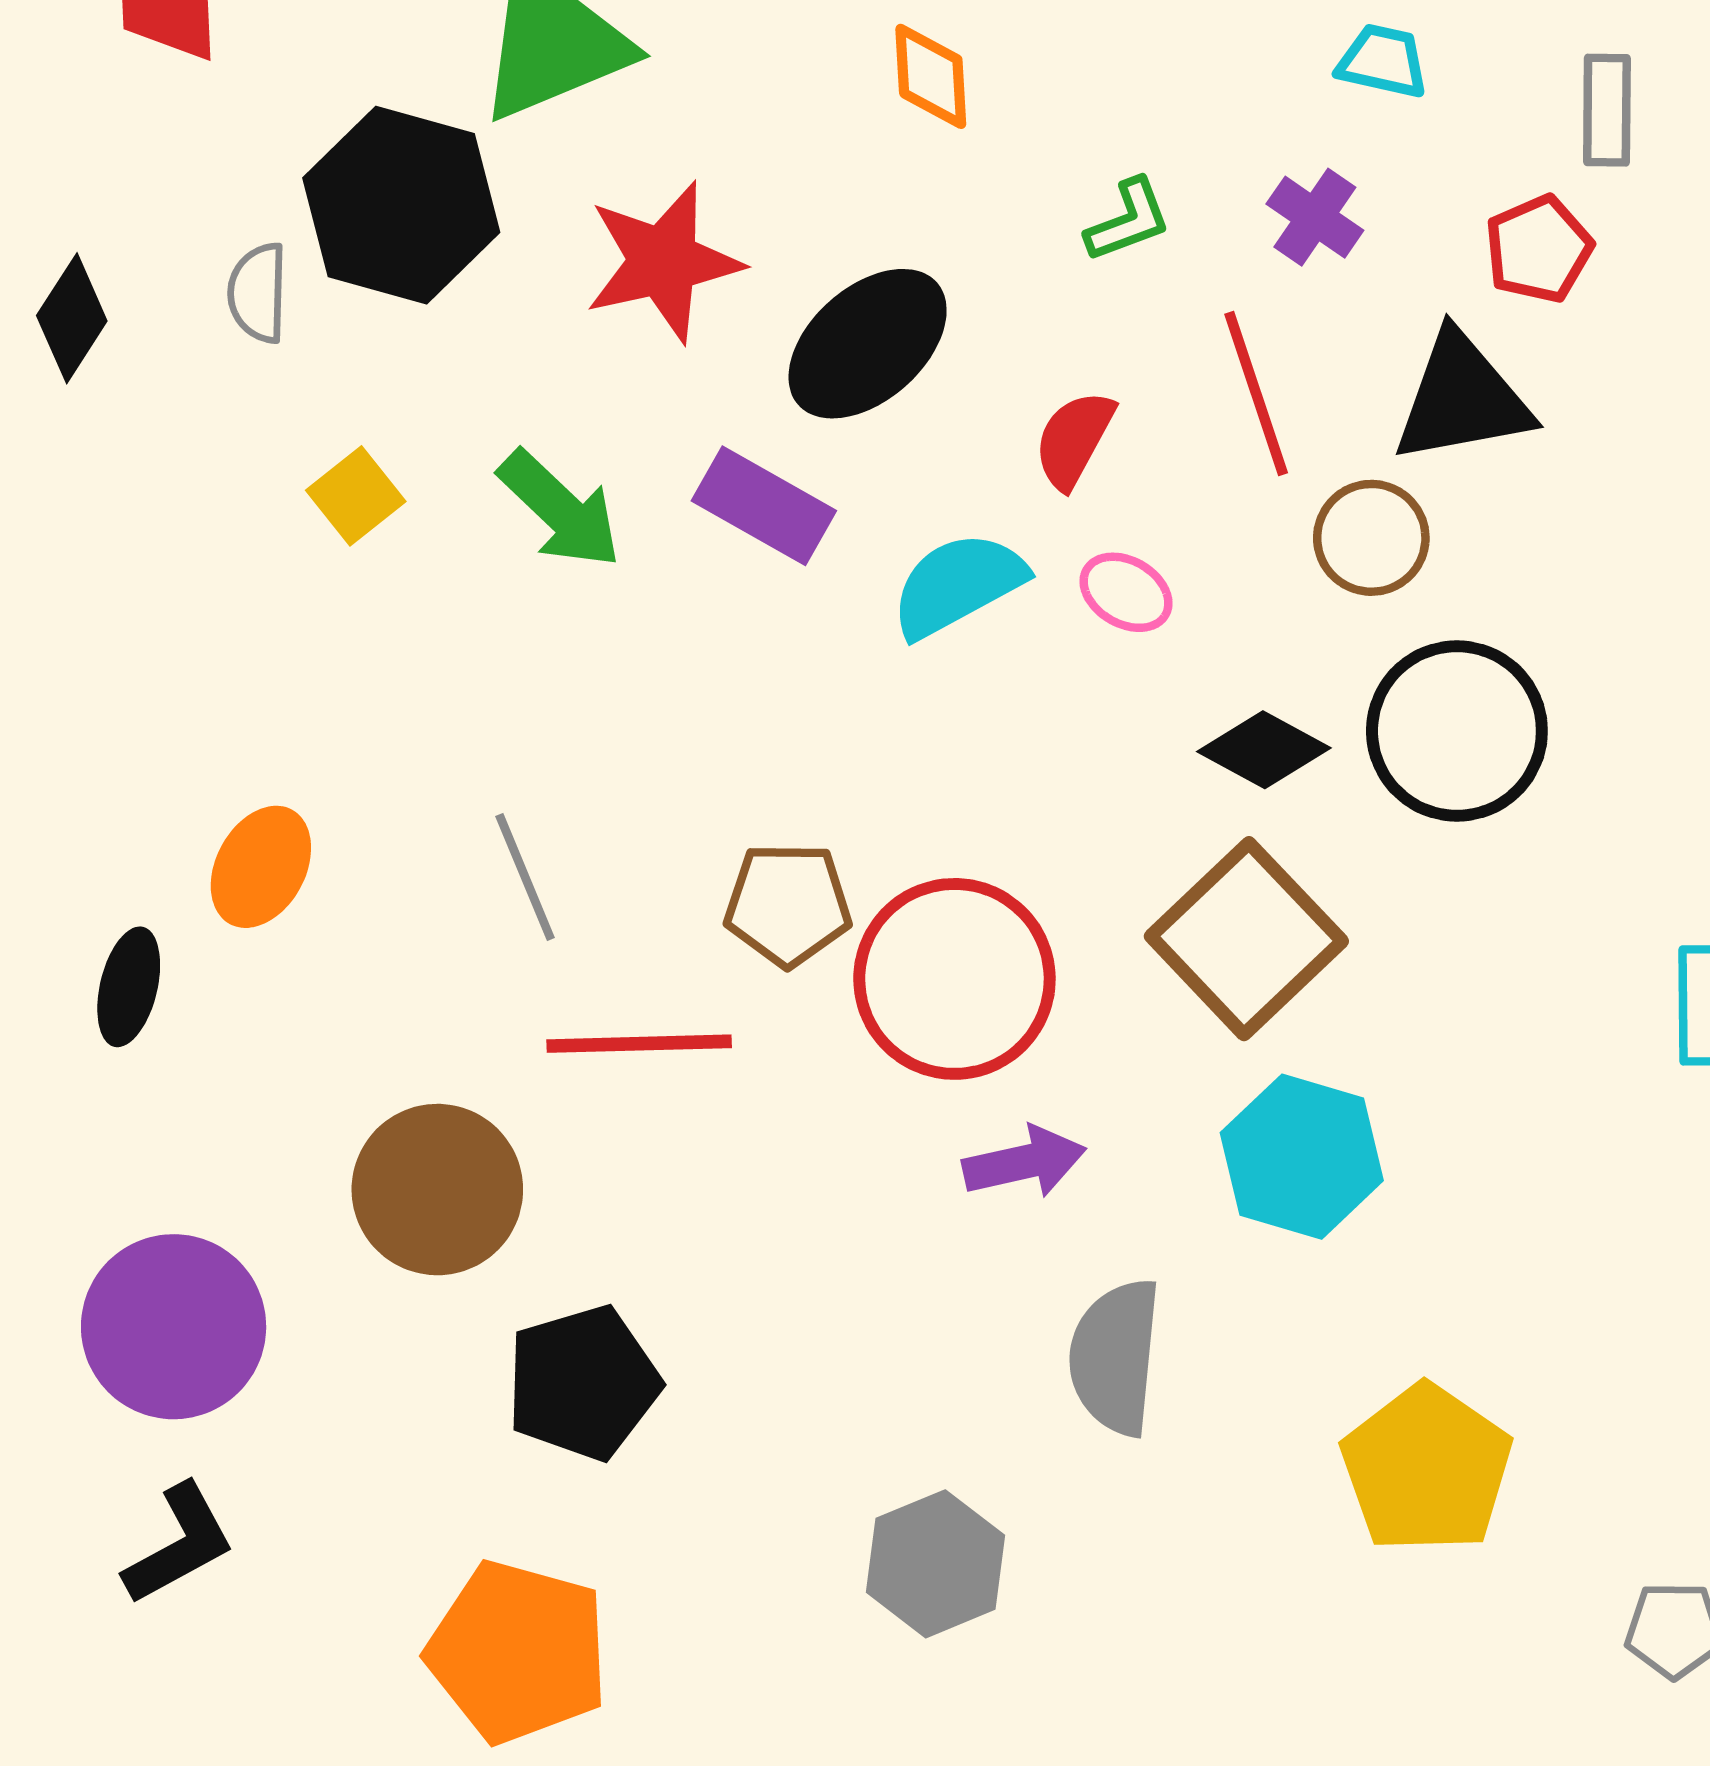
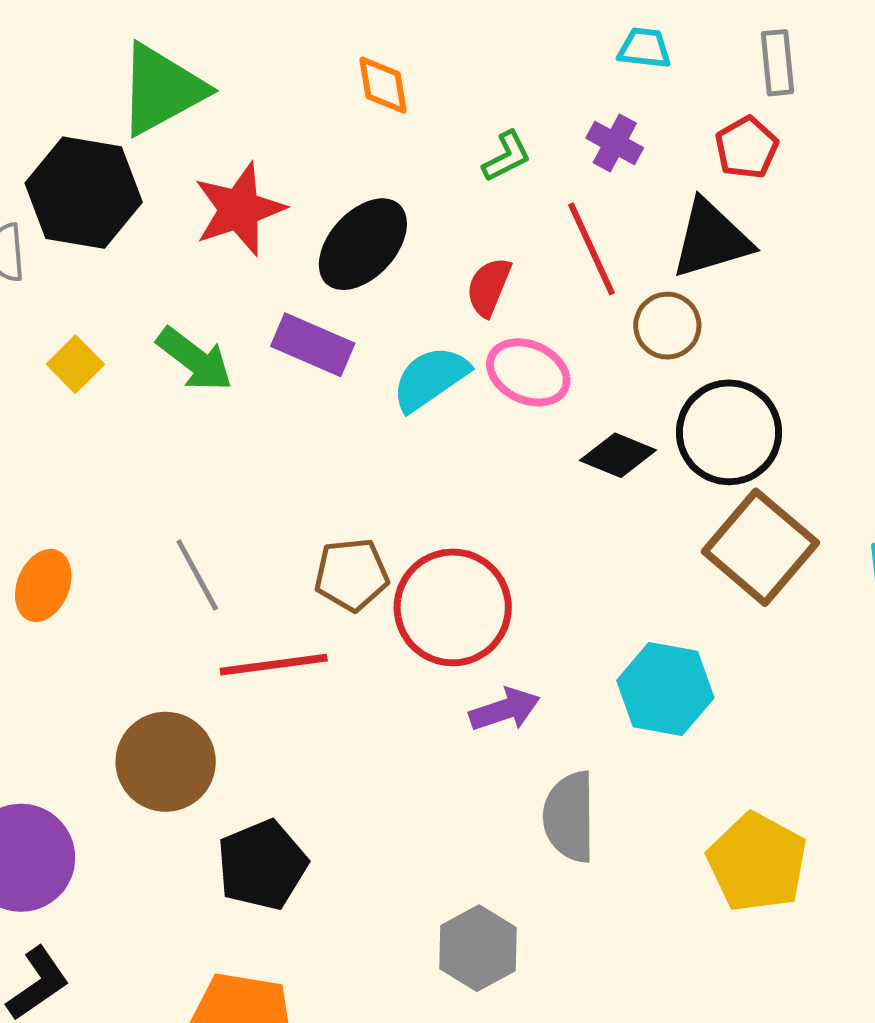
pink ellipse: (1126, 592) -> (528, 372), size x1.5
brown square: (1246, 939) -> (760, 547), moved

